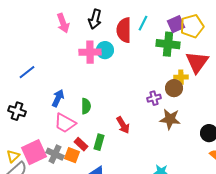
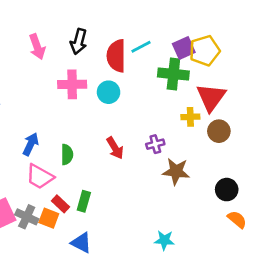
cyan line: (143, 23) -> (141, 47), turned 35
cyan circle: (105, 50) -> (109, 92), moved
brown circle: (174, 88) -> (219, 131), moved
red arrow: (123, 125) -> (115, 148), moved

